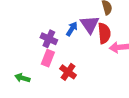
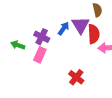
red cross: (68, 72) -> (76, 77), moved
green arrow: (22, 78) -> (18, 45), moved

